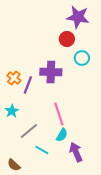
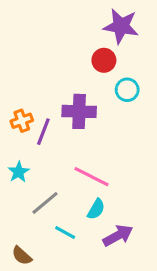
orange cross: (14, 78) -> (22, 121), turned 32
pink line: (59, 114) -> (91, 177), turned -45
purple arrow: (76, 152) -> (118, 236), turned 84

